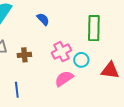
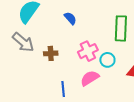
blue line: (17, 90) -> (63, 89), moved

